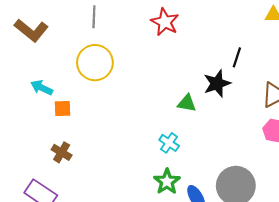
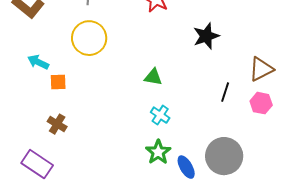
black line: (237, 57) -> (225, 92), moved
black star: (217, 83) -> (206, 36), moved
green triangle: (187, 103) -> (153, 77), moved

